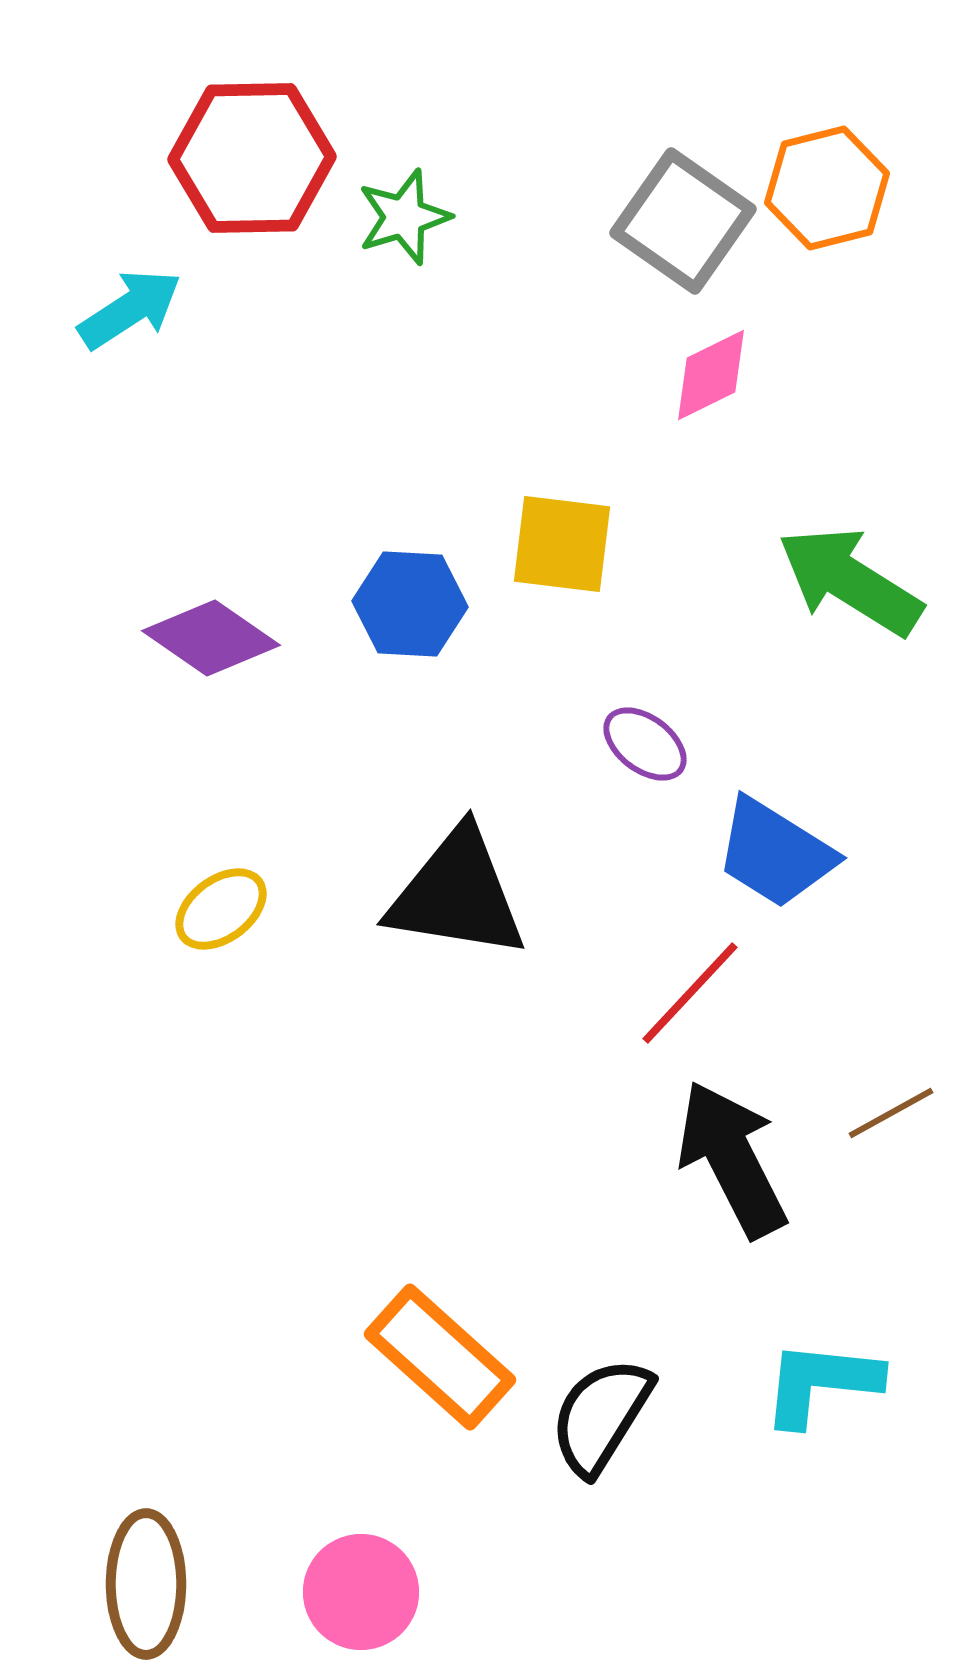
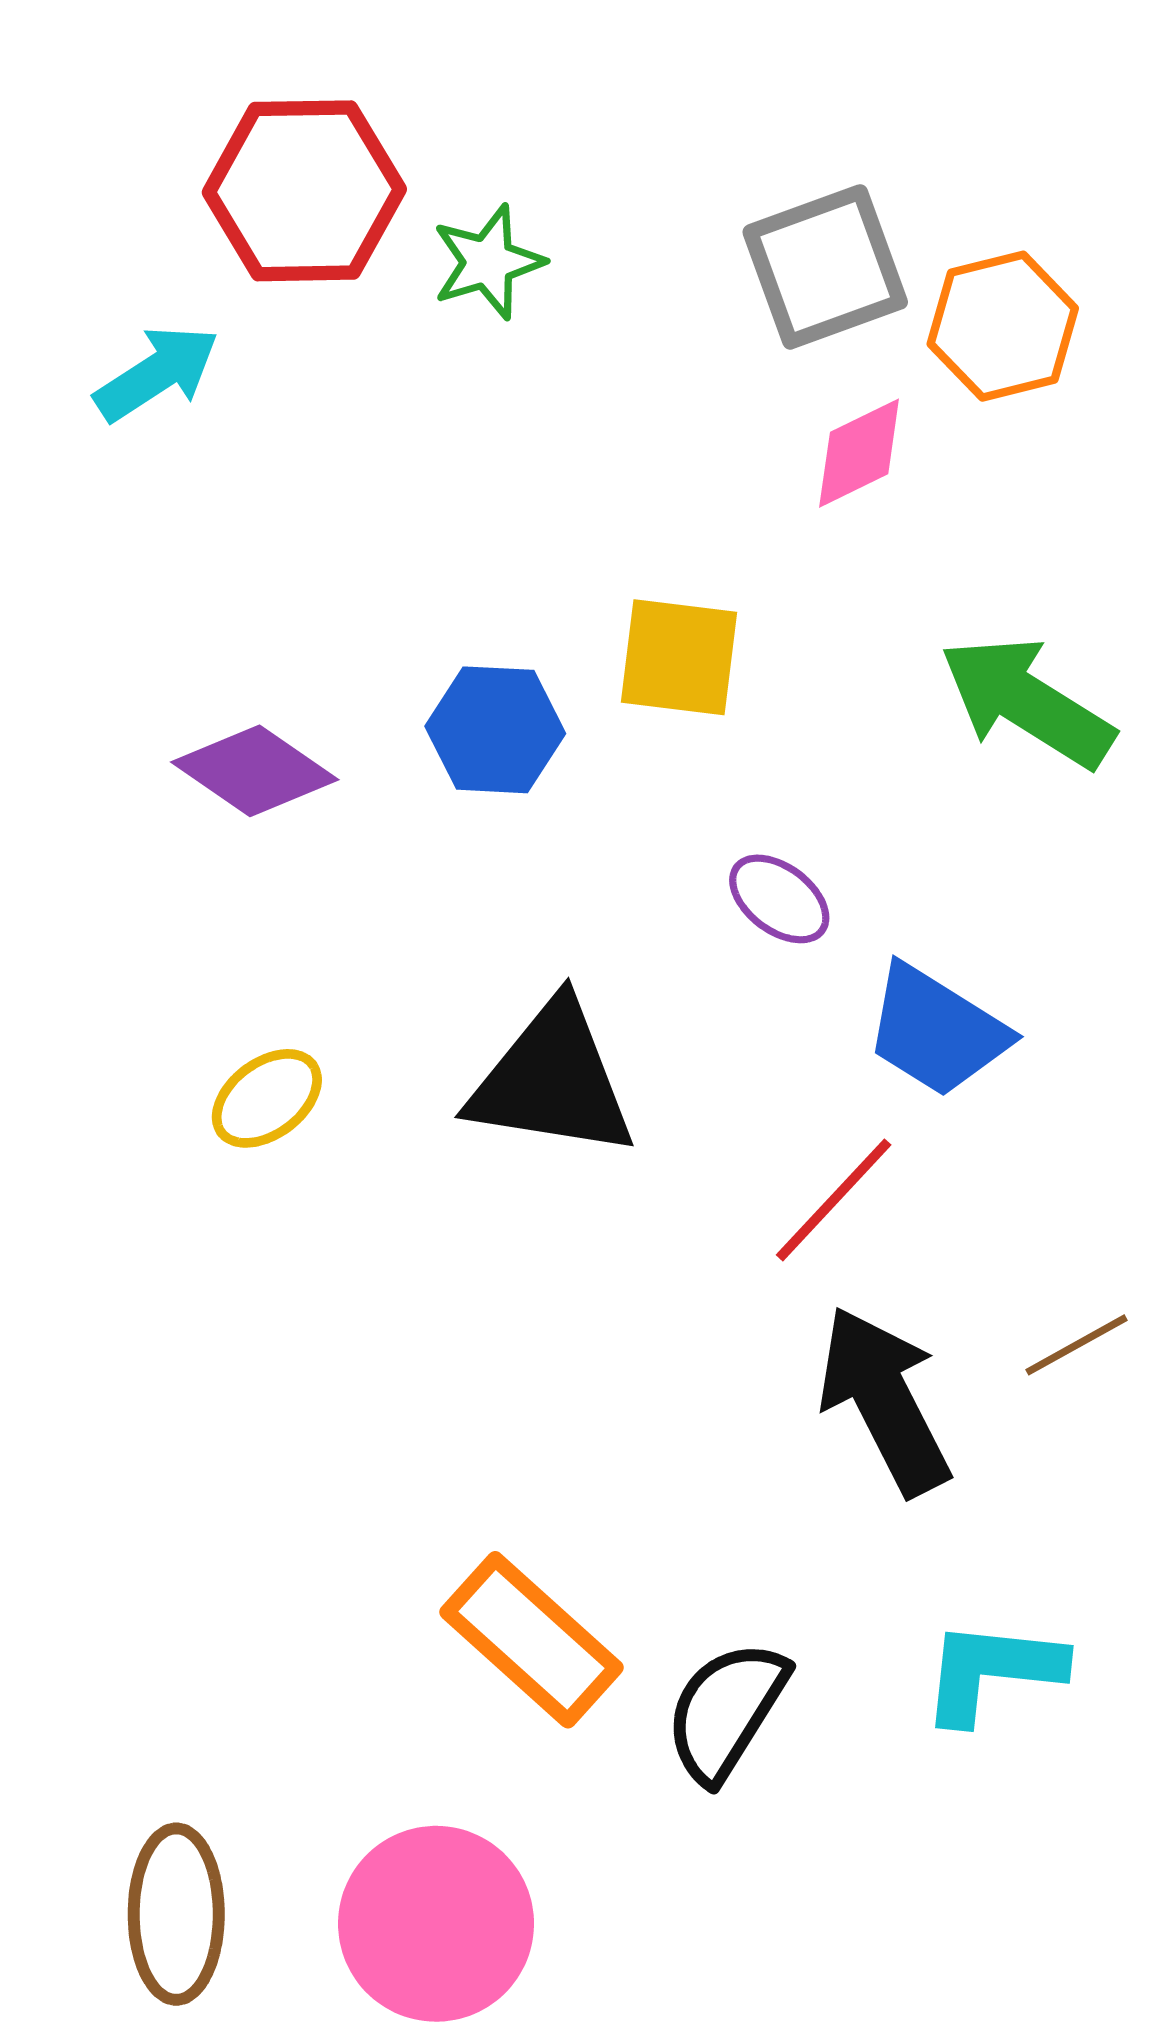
orange hexagon: (827, 188) -> (1003, 326), moved
gray square: (683, 221) -> (825, 267), turned 35
pink circle: (361, 1592) -> (436, 1924), size x1.4

